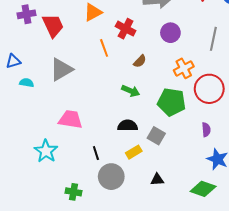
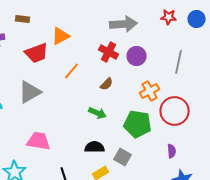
red trapezoid: (53, 26) -> (37, 53), moved, turned 95
red cross: (126, 29) -> (109, 52), moved
orange line: (104, 48) -> (72, 71), turned 60

